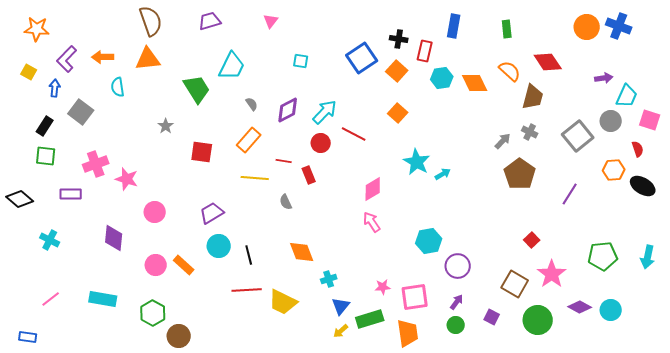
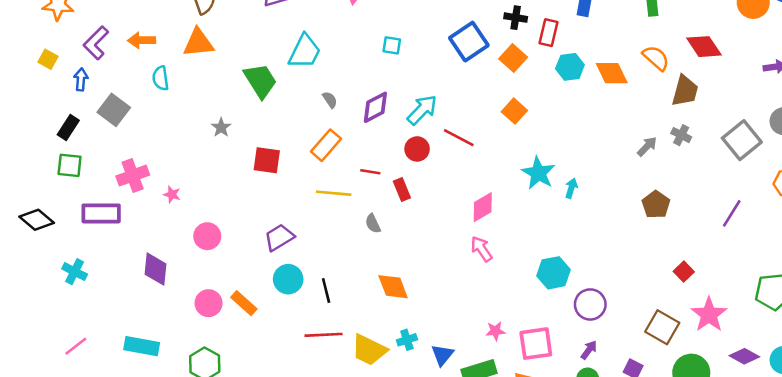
cyan arrow: (443, 174) -> (571, 188), turned -42
brown pentagon: (520, 174) -> (656, 205), moved, size x0.7
pink star: (127, 179) -> (172, 194), size x0.6
purple rectangle: (71, 194) -> (101, 213), size x1.4
cyan cross: (329, 279) -> (407, 340), moved

